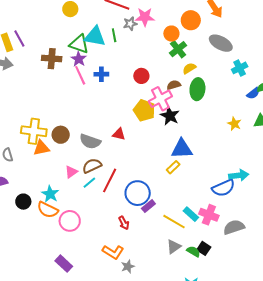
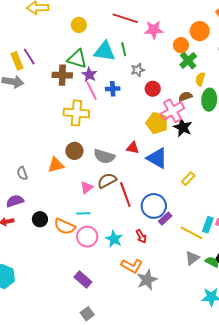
gray star: (130, 24) -> (138, 70), moved
green triangle: (79, 44) -> (77, 59), moved
yellow semicircle: (189, 68) -> (200, 79), turned -40
yellow cross: (34, 131) -> (76, 113), moved
blue triangle: (182, 149) -> (157, 158), moved, turned 35
red line: (110, 180) -> (125, 195), turned -45
cyan line: (89, 183) -> (83, 213), moved, turned 40
cyan star: (50, 194) -> (114, 239), moved
cyan rectangle: (191, 214) -> (208, 225), turned 70
gray star: (128, 266) -> (147, 280), size x1.5

